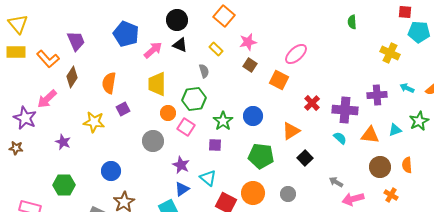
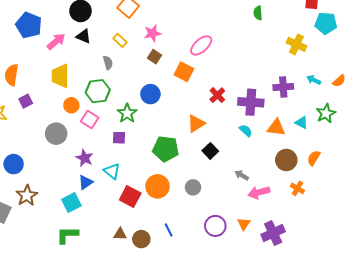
blue circle: (253, 116) -> (150, 94), moved
cyan triangle: (395, 130) -> (302, 122), turned 48
orange semicircle: (407, 165) -> (314, 158), turned 35

